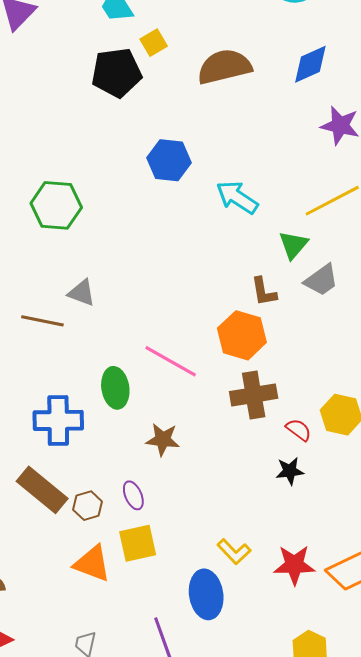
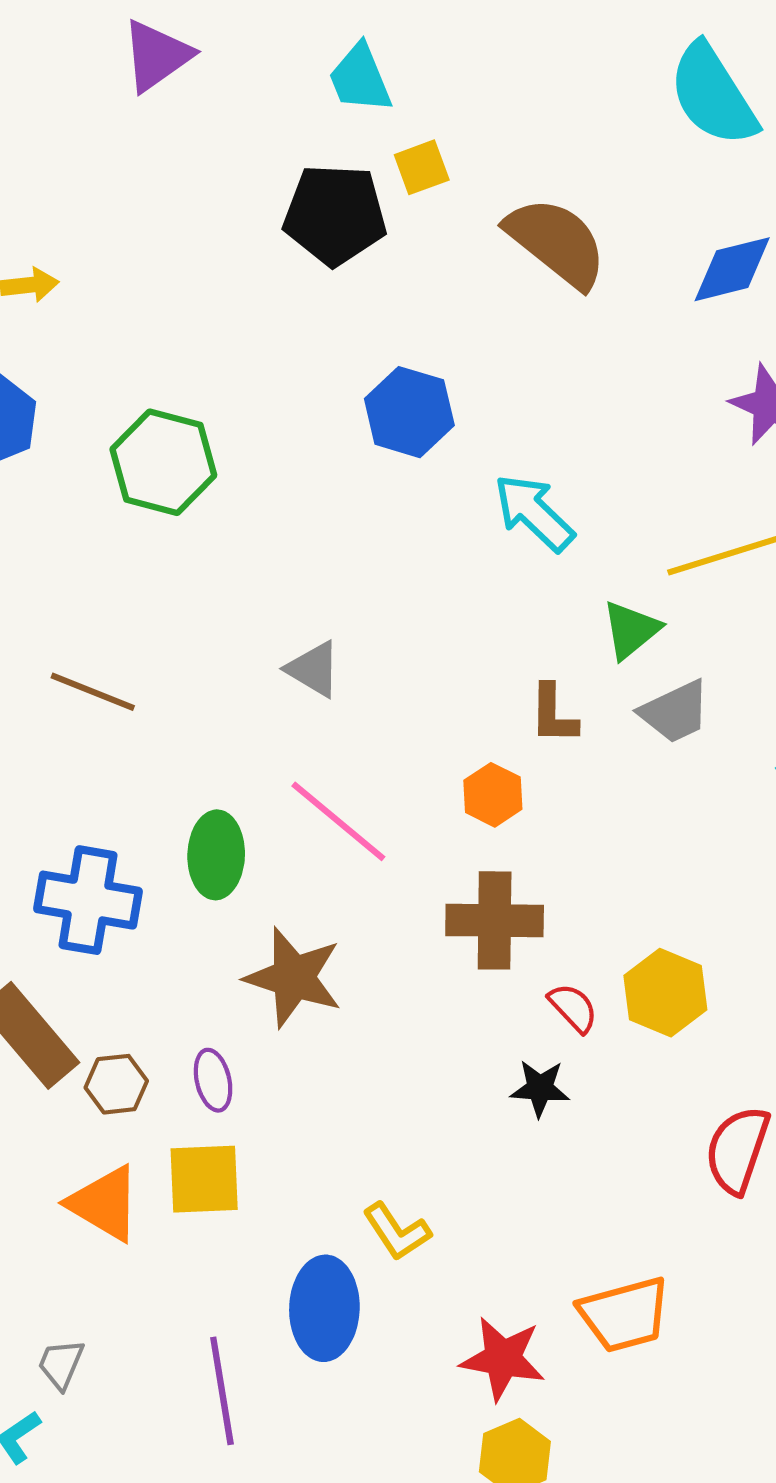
brown semicircle: (224, 67) -> (557, 242), turned 42
gray triangle: (82, 293) -> (314, 669), moved
orange hexagon: (242, 335) -> (493, 795), size x0.6
brown star: (163, 440) -> (294, 978), size x1.4
red star: (294, 565) -> (503, 1359), moved

